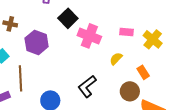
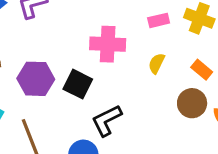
black square: (68, 18) -> (78, 84), moved
black L-shape: (87, 86) -> (107, 120), moved, turned 30

